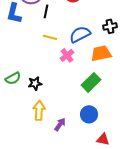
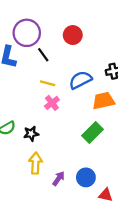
black line: (46, 11) -> (43, 55), turned -48
pink cross: (67, 55) -> (52, 103), moved
blue circle: (89, 114) -> (86, 177), moved

